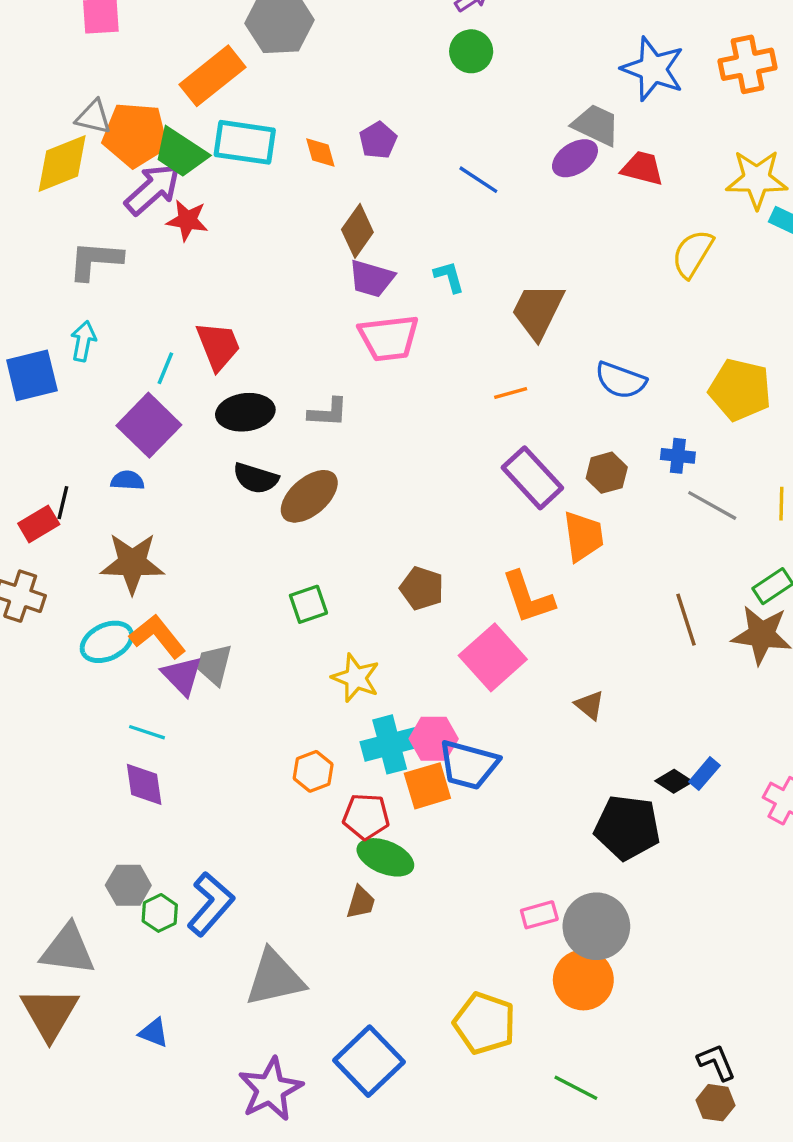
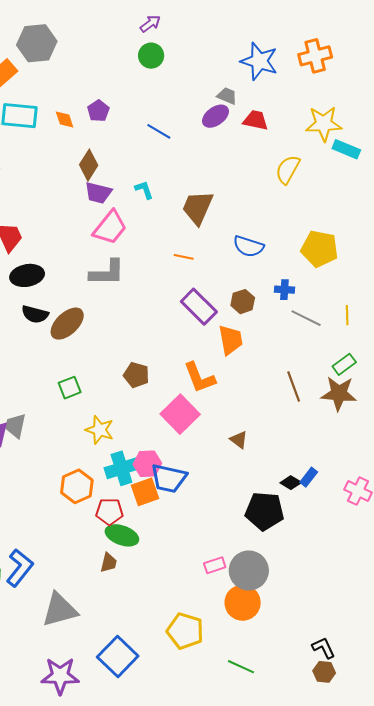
gray trapezoid: (596, 125) -> (227, 96), size x0.7
pink trapezoid: (389, 338) -> (110, 228), turned -42
orange line: (511, 393) -> (184, 257), turned 30
gray L-shape: (328, 412) -> (107, 273), moved, size x1.5
orange hexagon: (313, 771) -> (77, 486), size x1.4
purple star: (270, 1089) -> (60, 676), turned 30

